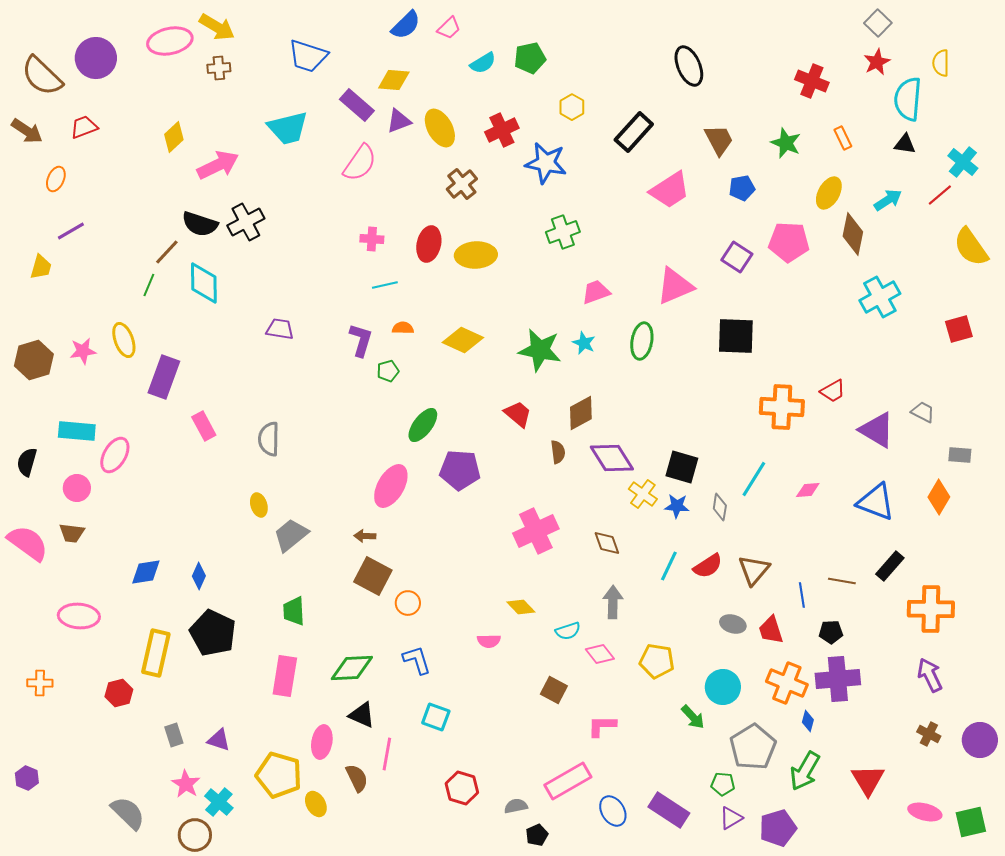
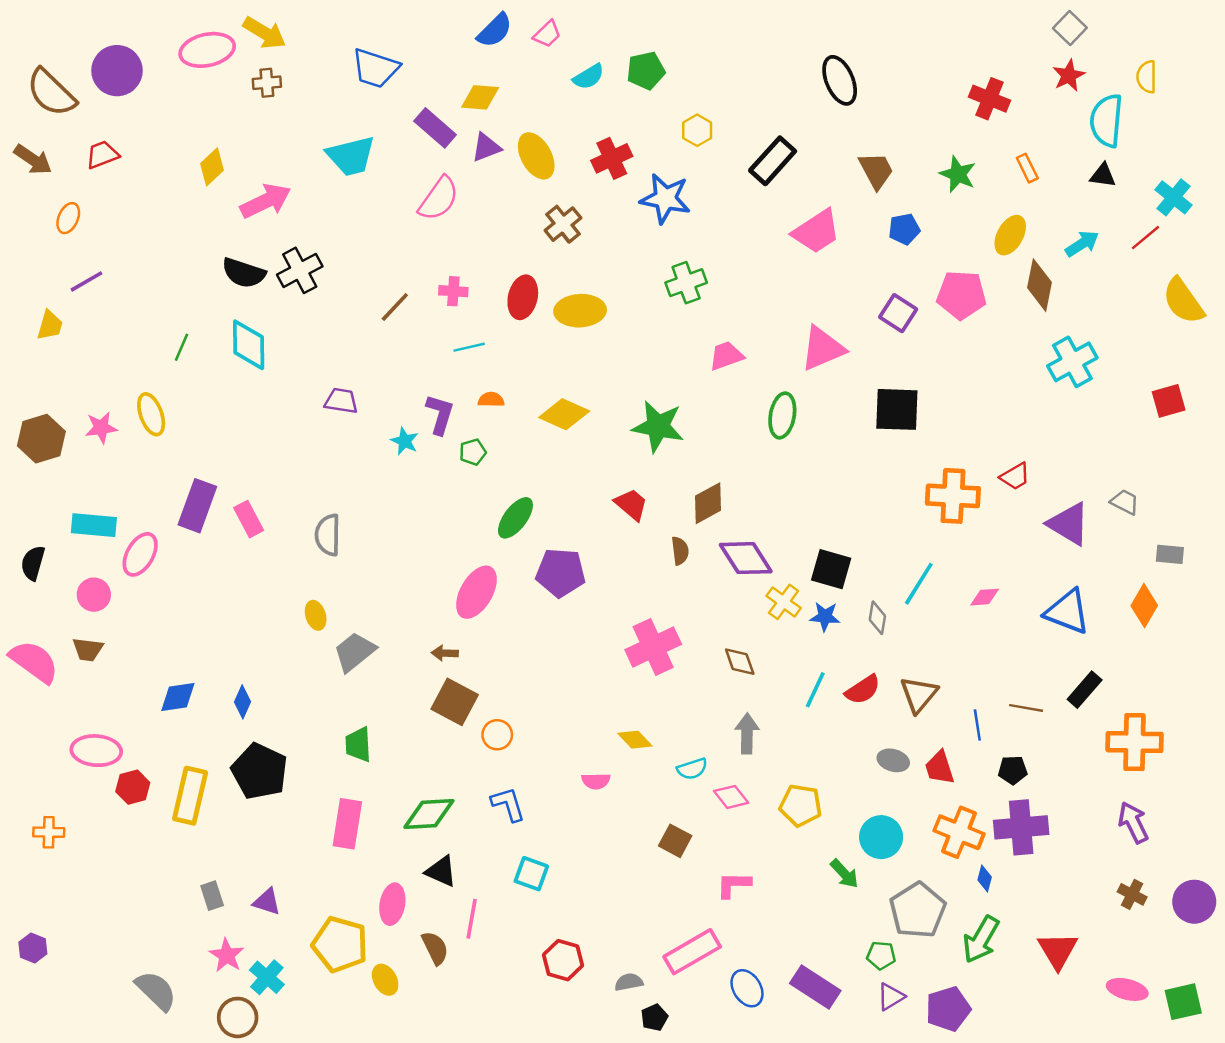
brown line: (167, 252) -> (395, 307), moved
cyan star: (584, 343) -> (405, 441), moved
purple rectangle: (164, 377) -> (197, 506), moved
red hexagon: (119, 693) -> (133, 787), moved

